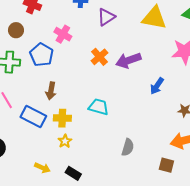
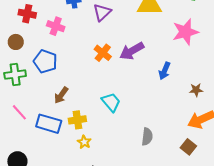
pink cross: (63, 34) -> (56, 26), moved
brown arrow: (51, 91) -> (61, 95), turned 36
cyan trapezoid: (99, 107) -> (111, 102), turned 45
brown square: (166, 165) -> (188, 147), turned 35

